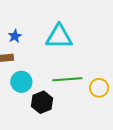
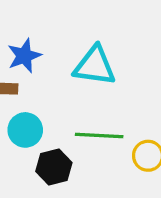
blue star: (15, 36) -> (24, 56), size x1.5

